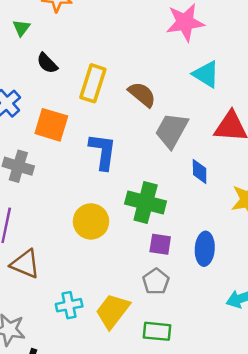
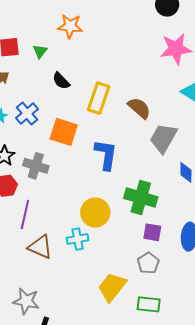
cyan cross: (69, 305) -> (78, 239), moved

